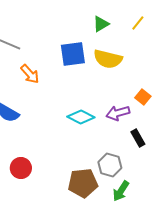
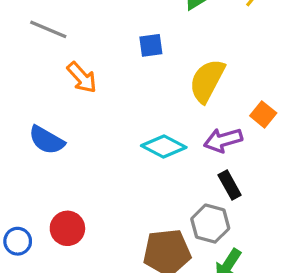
blue square: (73, 54) -> (151, 45), size x0.6
yellow semicircle: (108, 59) -> (207, 81), moved, turned 104
black rectangle: (138, 138) -> (230, 185), moved

